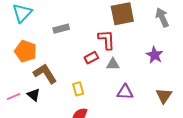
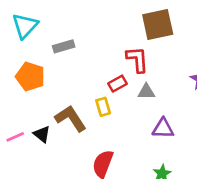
gray rectangle: (61, 29) -> (64, 46), moved
brown L-shape: (45, 74) -> (71, 118), moved
yellow rectangle: (78, 89) -> (103, 107), moved

